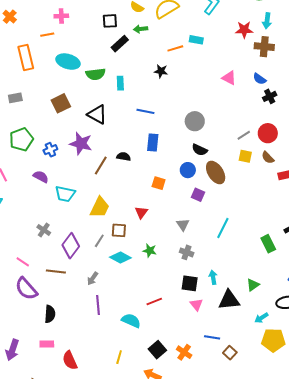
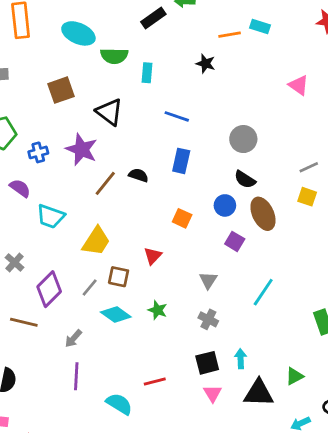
black square: (190, 283) -> (207, 363), turned -30

